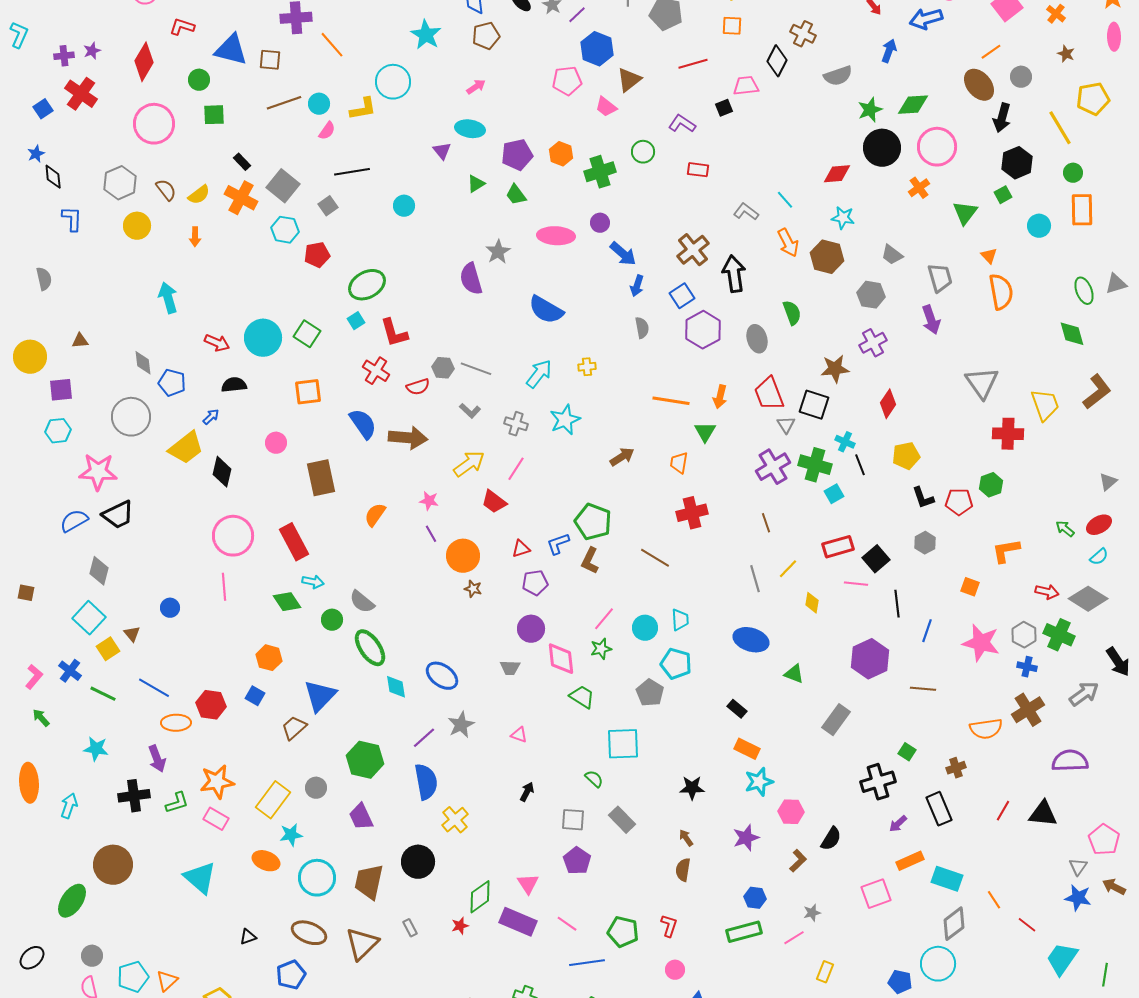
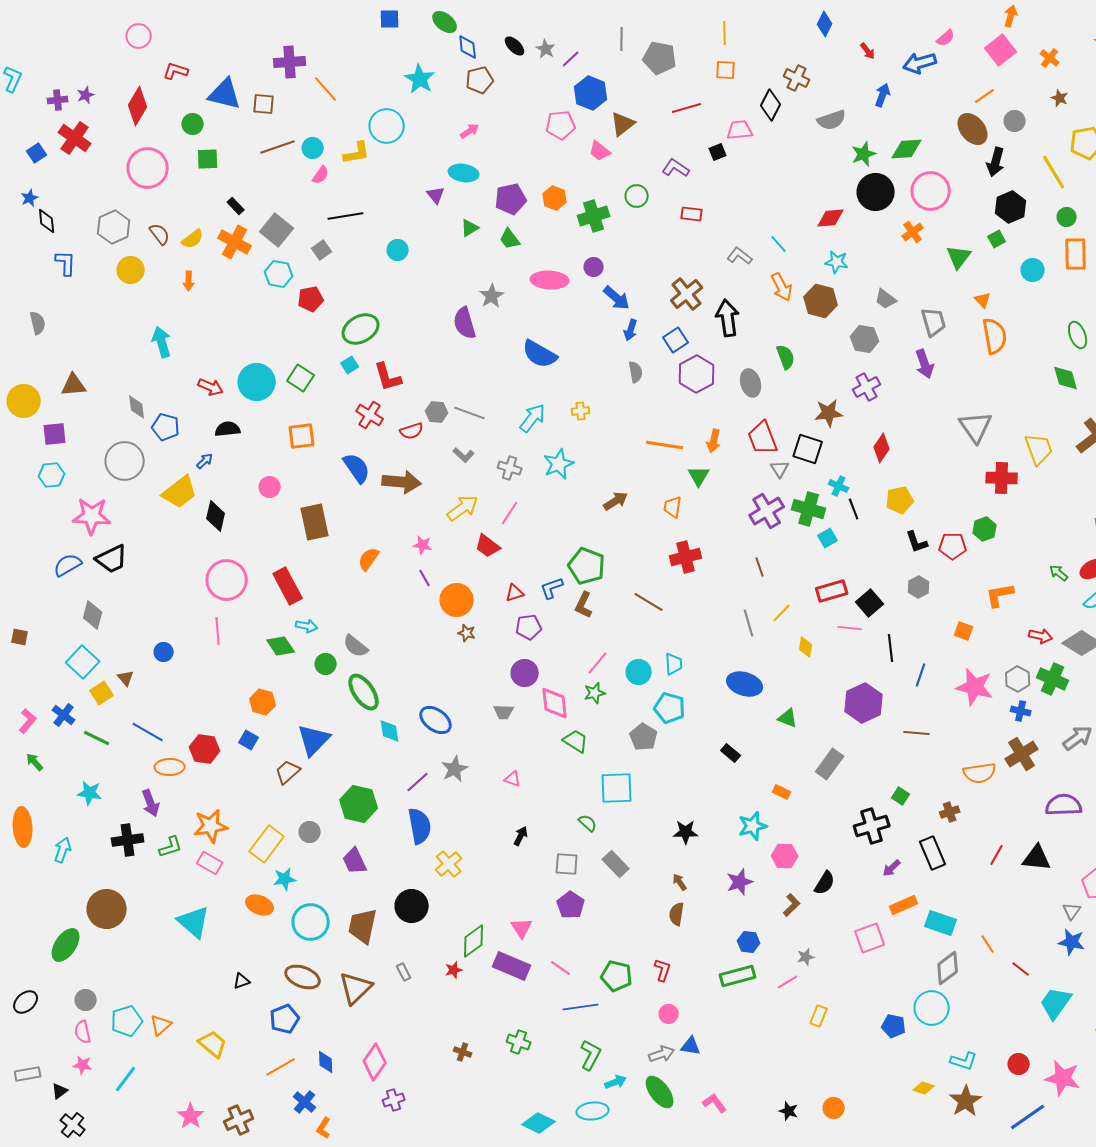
brown triangle: (80, 341) -> (74, 385), size x1.5
orange rectangle: (747, 749) -> (782, 792), moved, size x0.7

